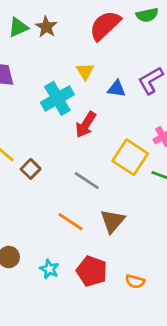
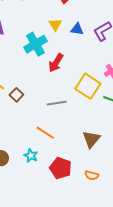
blue triangle: (117, 89) -> (77, 29), moved
gray line: (87, 181) -> (57, 103), turned -42
brown triangle: (112, 221) -> (91, 139), moved
cyan star: (49, 269) -> (31, 156), moved

